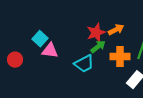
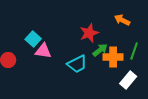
orange arrow: (116, 30) -> (122, 20), moved, turned -126
green arrow: (98, 47) -> (100, 50), moved

